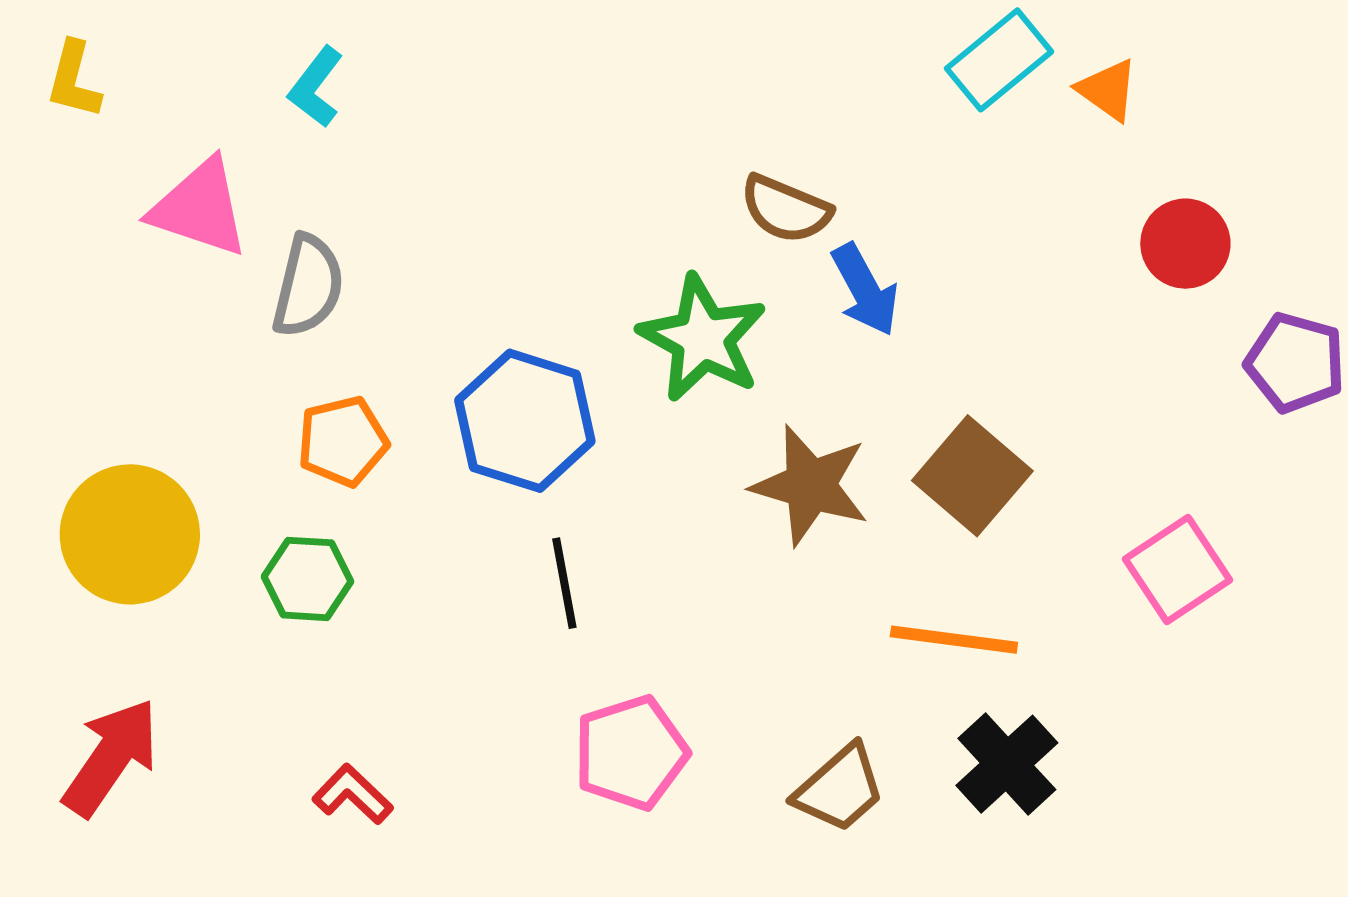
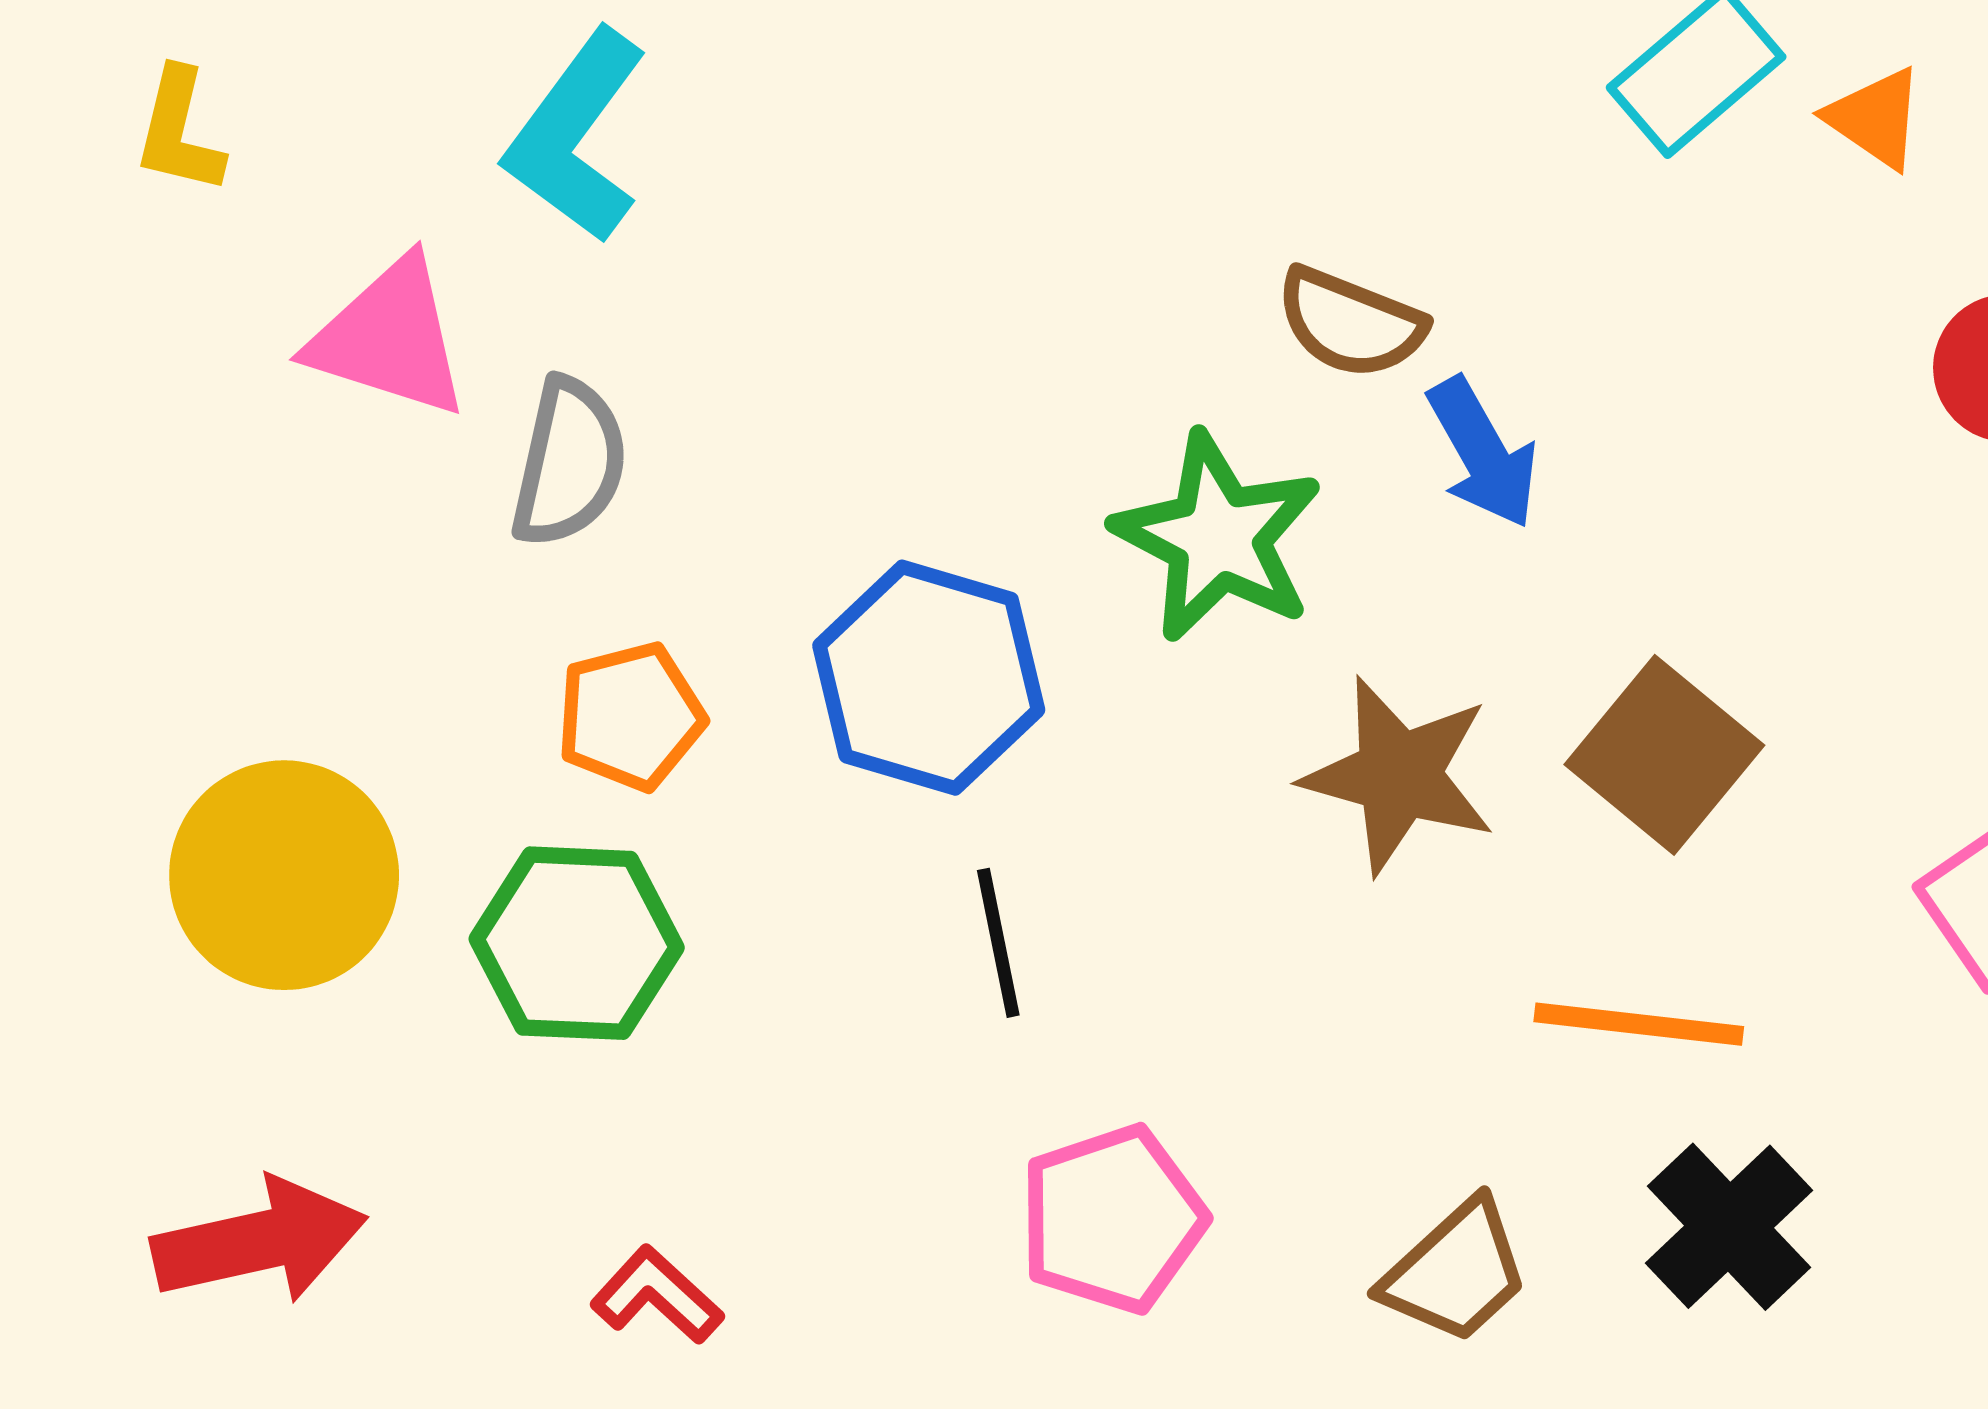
cyan L-shape: (316, 87) -> (576, 136), size x1.6
green hexagon: (307, 579) -> (577, 943), size x1.4
red arrow: (111, 757) -> (259, 1241), turned 44

